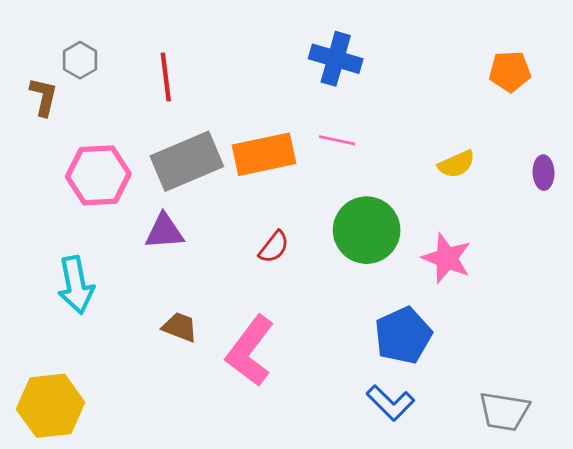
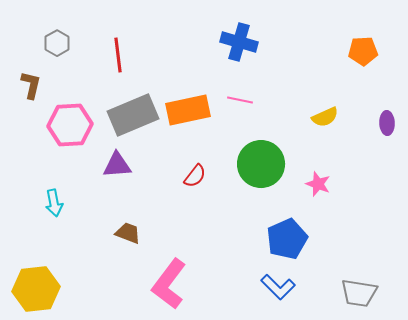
brown L-shape: (44, 97) -> (31, 85), moved
pink star: (447, 258) -> (318, 184), size x0.7
cyan arrow: (76, 285) -> (54, 203), size x0.7
pink L-shape: (250, 351) -> (169, 284), moved

